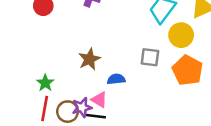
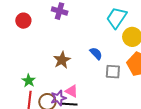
gray square: (150, 57) -> (113, 72), moved
blue semicircle: (116, 79) -> (96, 53), moved, turned 56

